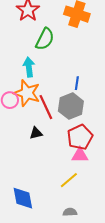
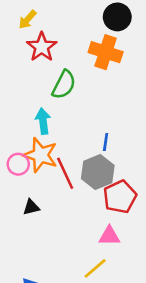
black triangle: (36, 133) -> (31, 207), moved
red pentagon: (80, 137) -> (120, 197), moved

